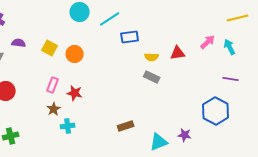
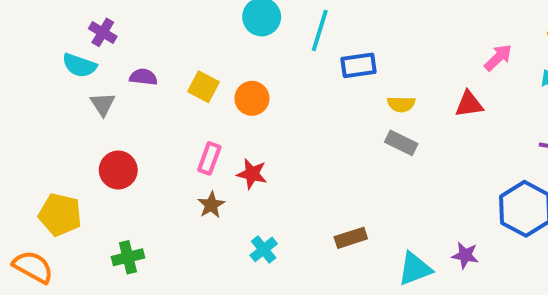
cyan line: (110, 19) -> (320, 30), turned -40
pink arrow: (208, 42) -> (498, 58), moved
red triangle: (178, 53) -> (469, 104), moved
cyan cross: (68, 126) -> (264, 249), moved, turned -32

